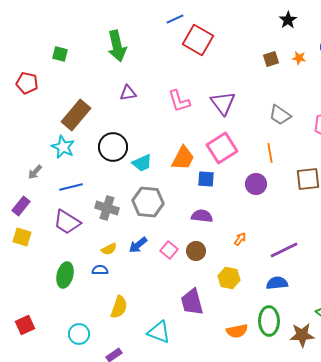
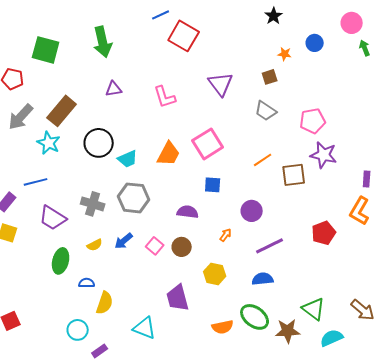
green square: (60, 54) -> (46, 50), size x1.8
brown square: (271, 59) -> (270, 77), moved
purple triangle: (223, 103) -> (221, 84), moved
orange line: (270, 153) -> (263, 160), moved, turned 66
gray arrow: (35, 172) -> (21, 117), moved, size x1.8
blue square: (206, 179) -> (213, 185), moved
purple circle: (256, 184) -> (252, 211), moved
blue line: (71, 187) -> (36, 182), moved
blue semicircle: (100, 270) -> (87, 283), moved
green ellipse: (65, 275) -> (61, 261), moved
green ellipse: (269, 321) -> (255, 317), turned -52
cyan circle: (79, 334) -> (78, 330), moved

